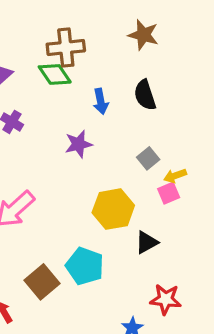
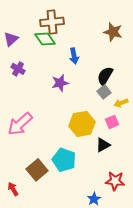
brown star: (143, 35) -> (113, 32), moved
black semicircle: (145, 95) -> (105, 76), moved, turned 48
pink square: (169, 193) -> (112, 122), moved

